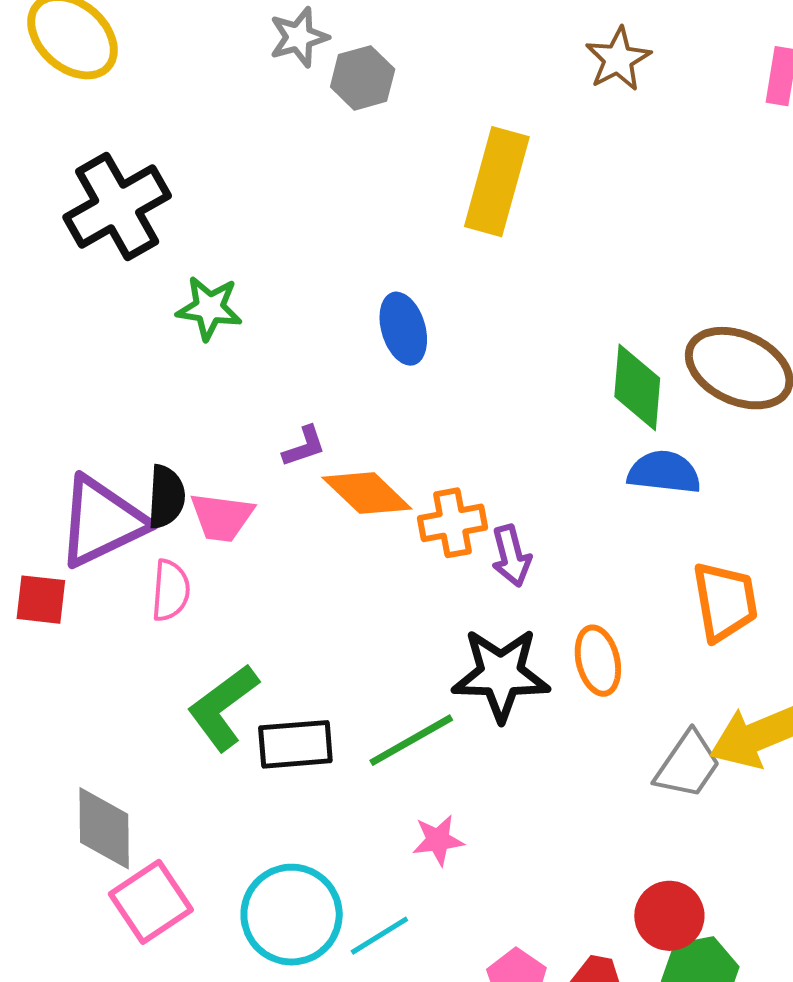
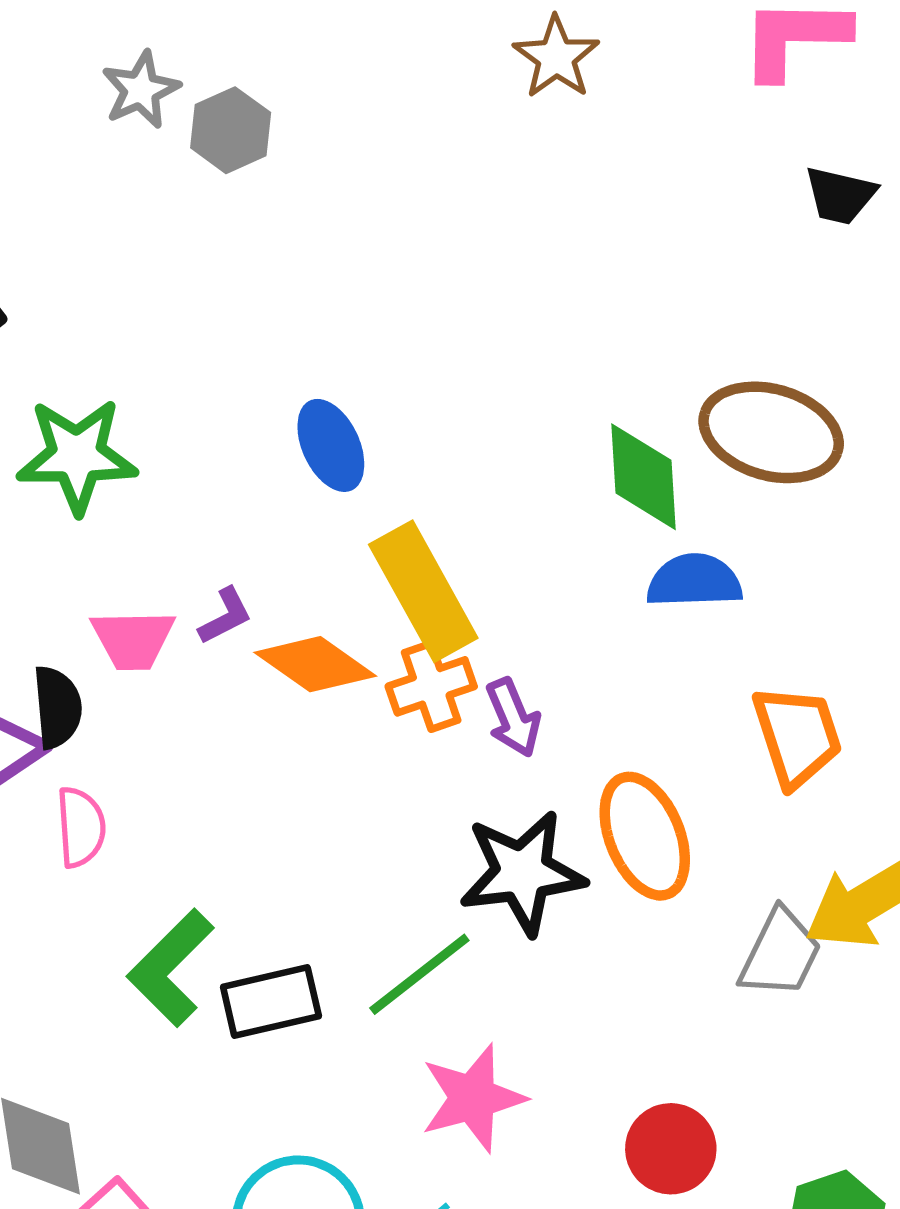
yellow rectangle: (497, 182) -> (423, 591), moved, turned -36
green star: (209, 308) -> (77, 456), size x1.4
pink trapezoid: (222, 517) -> (133, 639), moved
orange ellipse: (598, 661) -> (645, 836), size x1.4
pink star: (438, 840) -> (473, 1098), size x1.6
red circle: (669, 916) -> (671, 1149), moved

